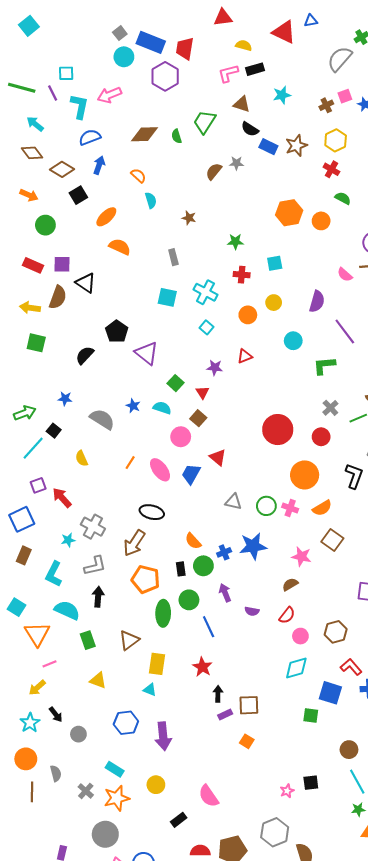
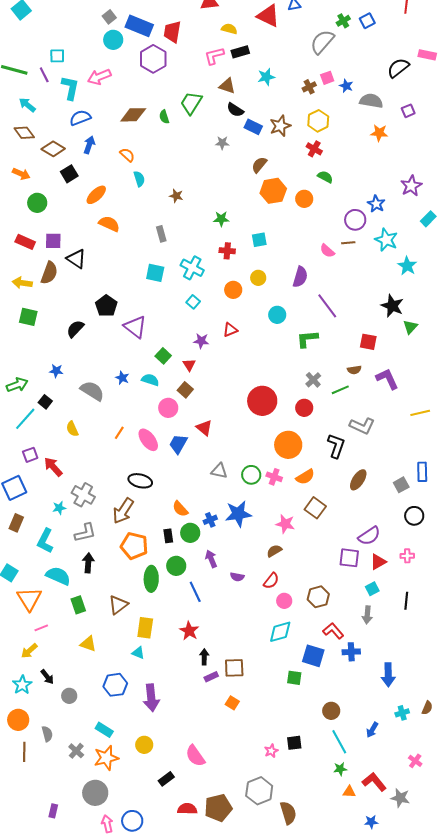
brown semicircle: (214, 171) -> (259, 165), moved

